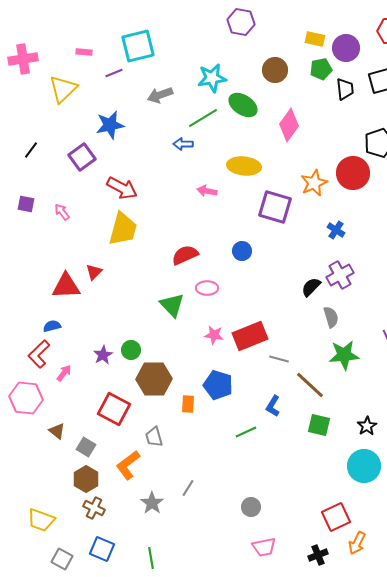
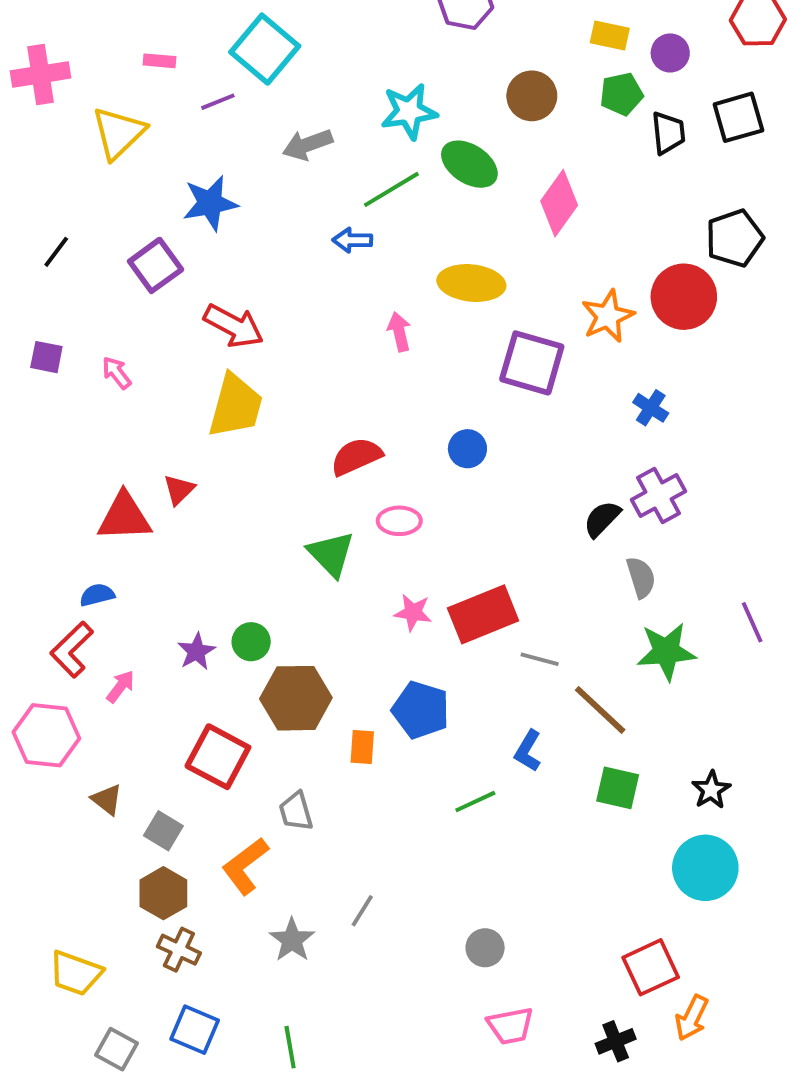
cyan square: (138, 46) -> (265, 49), turned -36
purple circle: (346, 48) -> (670, 53), size x0.7
pink arrow: (207, 191) -> (399, 332), turned 66

